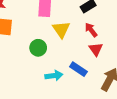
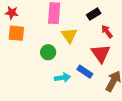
red arrow: (91, 30) -> (107, 31), moved
red triangle: (96, 49) -> (101, 53), size x1.5

